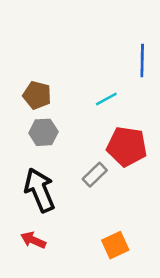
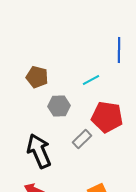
gray hexagon: (43, 132) -> (59, 106), moved

